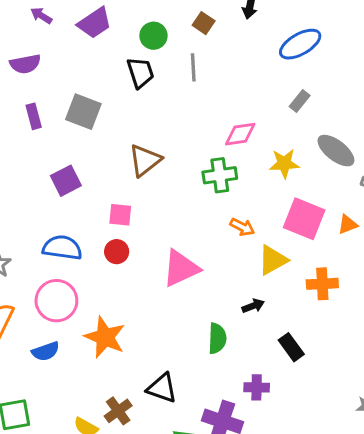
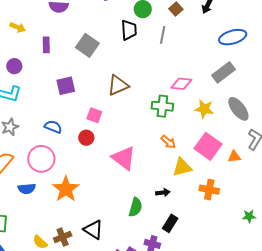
gray rectangle: (300, 101) -> (224, 72), size x1.6
purple rectangle: (34, 116) -> (46, 45), moved
blue semicircle: (62, 248) -> (53, 127), size x0.7
pink triangle: (181, 268) -> (124, 158), turned 48
black rectangle: (291, 347) -> (170, 223), moved, turned 54

